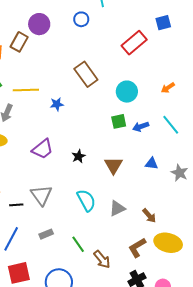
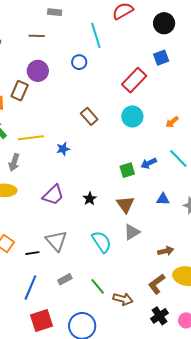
brown rectangle: (86, 74) -> (89, 116), size x0.7
cyan circle: (127, 92) -> (132, 116), moved
green square: (119, 121) -> (127, 170), moved
gray triangle: (117, 208) -> (132, 232), moved
brown arrow: (149, 216) -> (166, 251), turned -56
brown arrow: (102, 259) -> (123, 299), turned -30

